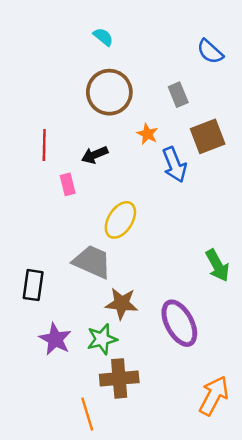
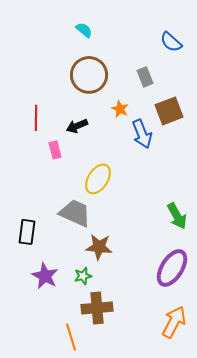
purple ellipse: (179, 323) -> (172, 268), moved, turned 60
green star: (102, 339) -> (83, 276), size x0.7

